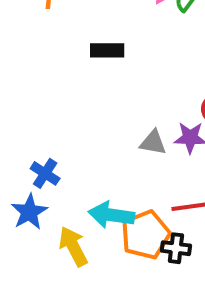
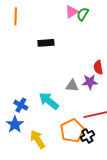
cyan arrow: (111, 215) -> (49, 101), moved, turned 35
black cross: (176, 248) -> (87, 136), turned -32

